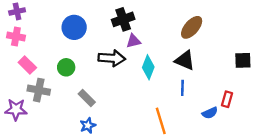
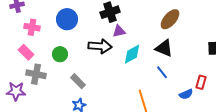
pink cross: (16, 37) -> (32, 27), moved
cyan diamond: (148, 67) -> (132, 54), turned 40
blue line: (182, 88) -> (162, 72), turned -40

